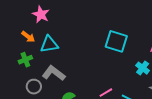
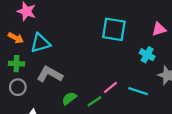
green cross: (25, 60) -> (16, 64), turned 32
gray circle: (34, 87) -> (18, 87), moved

